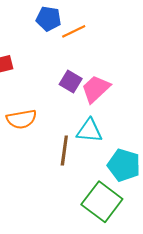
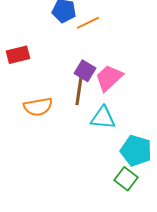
brown line: (64, 151) -> (79, 91), moved
green square: (102, 202) -> (126, 179), moved, size x0.6

